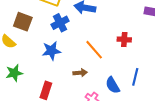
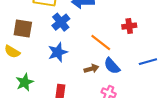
blue line: (135, 77) -> (148, 62), turned 72
blue semicircle: (113, 85) -> (112, 66), moved

